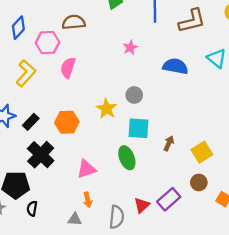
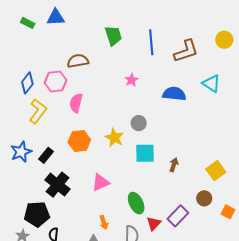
blue diamond: (18, 28) -> (27, 83), moved
orange hexagon: (67, 122) -> (79, 141), moved
yellow square: (202, 152) -> (216, 171), moved
green ellipse: (127, 158) -> (136, 203), moved
pink triangle: (86, 169) -> (101, 182), moved

